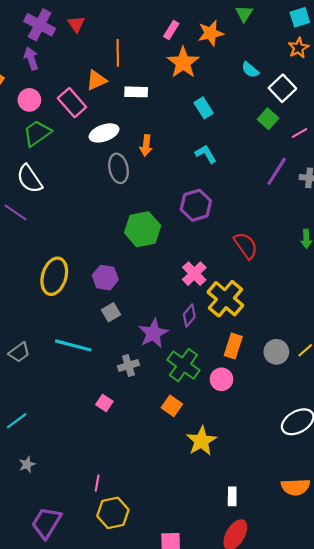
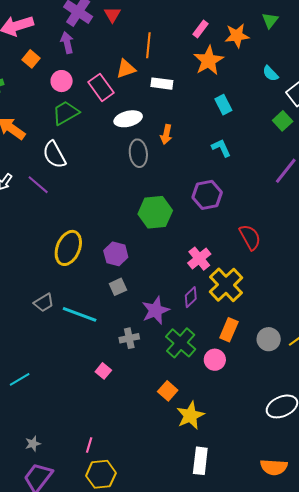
gray trapezoid: (19, 352) -> (44, 303), moved
orange square: (172, 406) -> (168, 391), moved
gray star: (27, 464) -> (33, 444), moved
white rectangle: (232, 496) -> (200, 461), moved, size x1.5

